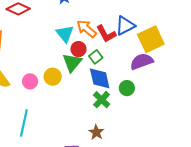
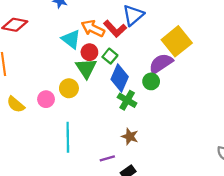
yellow square: (151, 39) -> (177, 41), moved
purple semicircle: (142, 61) -> (161, 63), moved
blue diamond: (100, 78) -> (120, 78), turned 50
cyan line: (24, 123) -> (68, 137), moved

